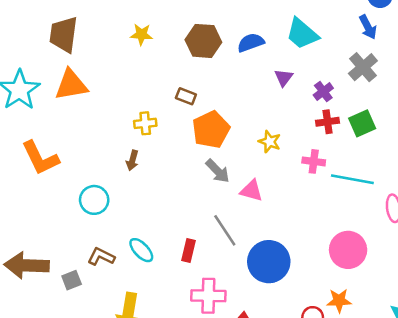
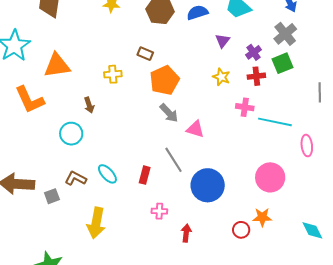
orange triangle: (71, 85) -> (57, 65), moved
green square: (362, 123) -> (282, 63), moved
yellow star: (270, 142) -> (221, 77), moved
brown arrow: (132, 160) -> (89, 105), moved, turned -35
pink cross: (208, 296) -> (159, 211), size x0.6

